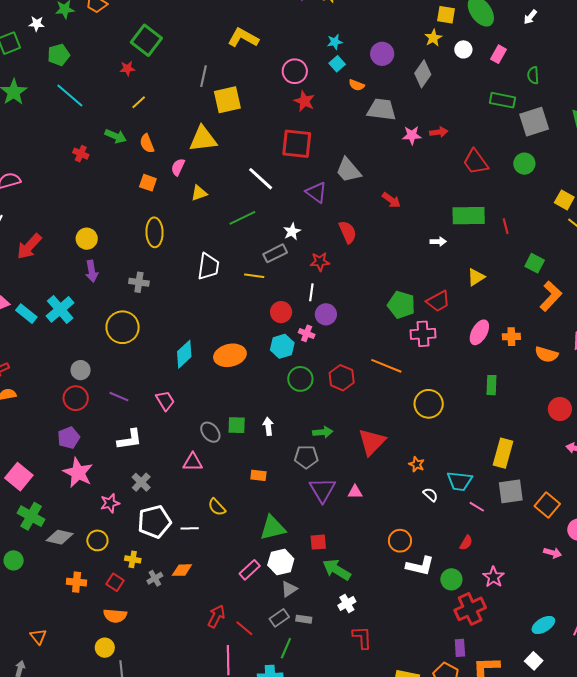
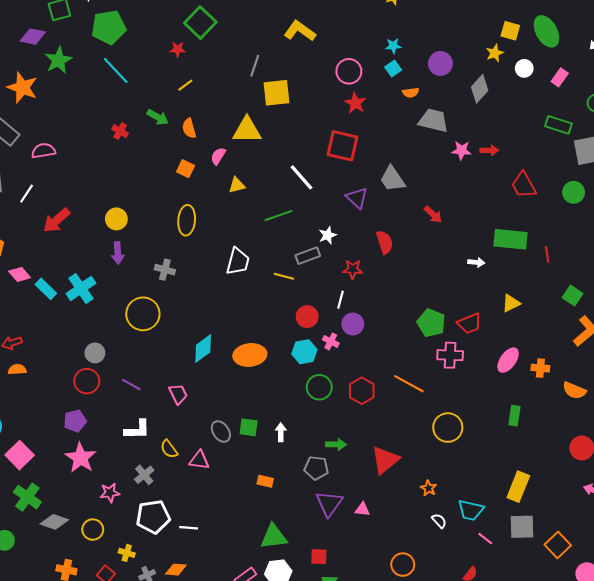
green pentagon: (59, 55) -> (109, 27), size x1.5
orange semicircle: (357, 85) -> (411, 93), turned -35
yellow semicircle: (217, 507) -> (169, 449), moved

